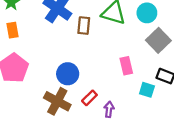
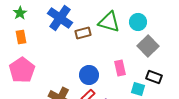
brown rectangle: (84, 26) -> (83, 33), turned 70
blue circle: (68, 74) -> (89, 75), moved

